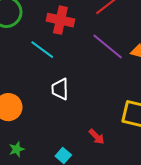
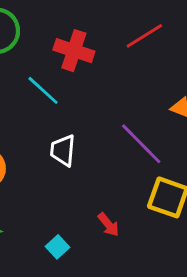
purple line: (108, 46) -> (141, 144), moved

